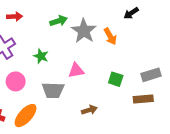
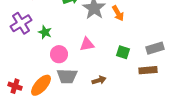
green star: (41, 56) -> (45, 32), moved
pink circle: (16, 81) -> (59, 54), moved
gray trapezoid: (53, 90) -> (67, 76), moved

